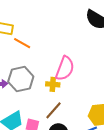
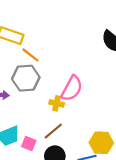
gray hexagon: (21, 79) -> (26, 78), moved

